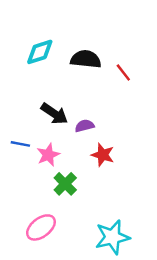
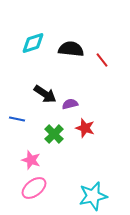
pink star: (48, 155) -> (31, 160), moved, turned -30
green cross: (65, 184) -> (54, 134), moved

